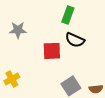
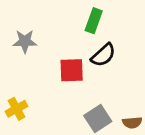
black semicircle: (75, 40) -> (103, 55), turned -66

